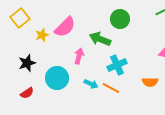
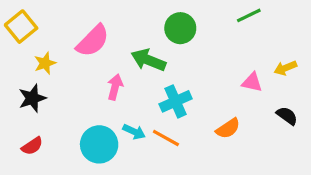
yellow star: (42, 35) -> (45, 63), moved
cyan circle: (57, 78) -> (99, 144), moved
orange semicircle: (150, 82) -> (228, 128), turned -35

